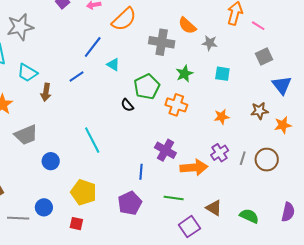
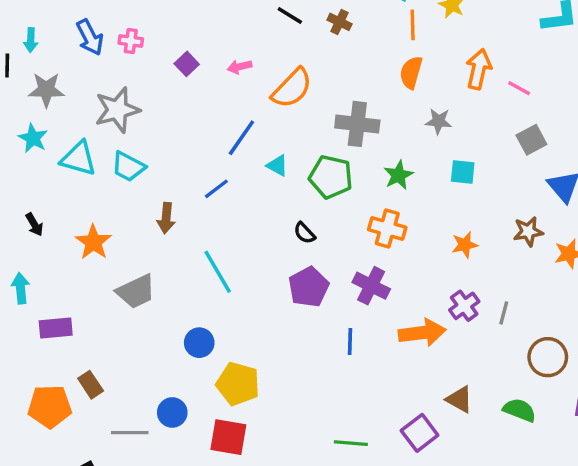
orange semicircle: (187, 26) -> (411, 72), moved, turned 66
cyan trapezoid: (27, 73) -> (128, 167), moved
green pentagon: (147, 87) -> (331, 177), moved, turned -30
cyan line: (92, 140) -> (218, 272), moved
purple cross: (165, 150) -> (371, 286), moved
brown circle: (267, 160) -> (548, 357), moved
blue circle: (51, 161) -> (199, 343), moved
blue line: (141, 172) -> (350, 341), moved
green line: (174, 198) -> (351, 443), moved
purple pentagon: (130, 203) -> (309, 287), moved
red square: (76, 224) -> (228, 437), size x1.6

